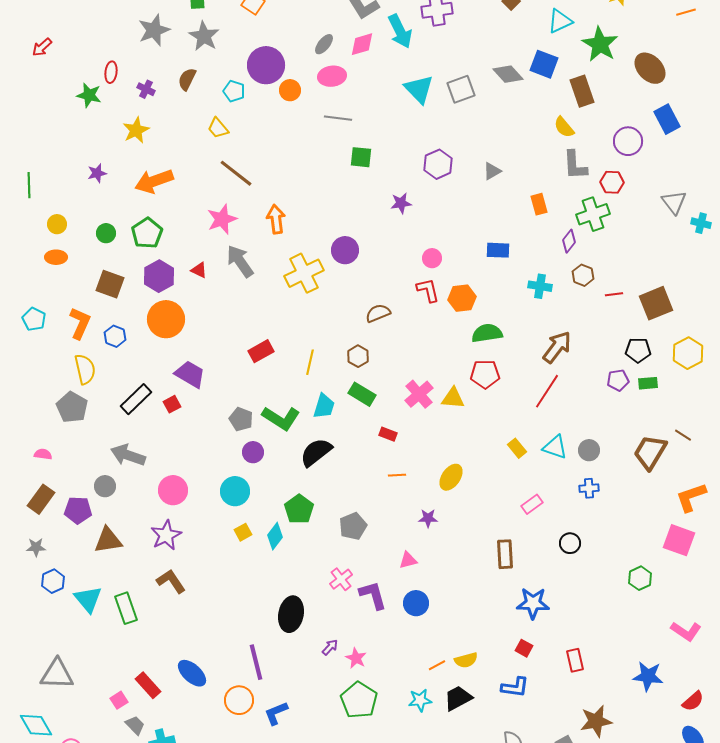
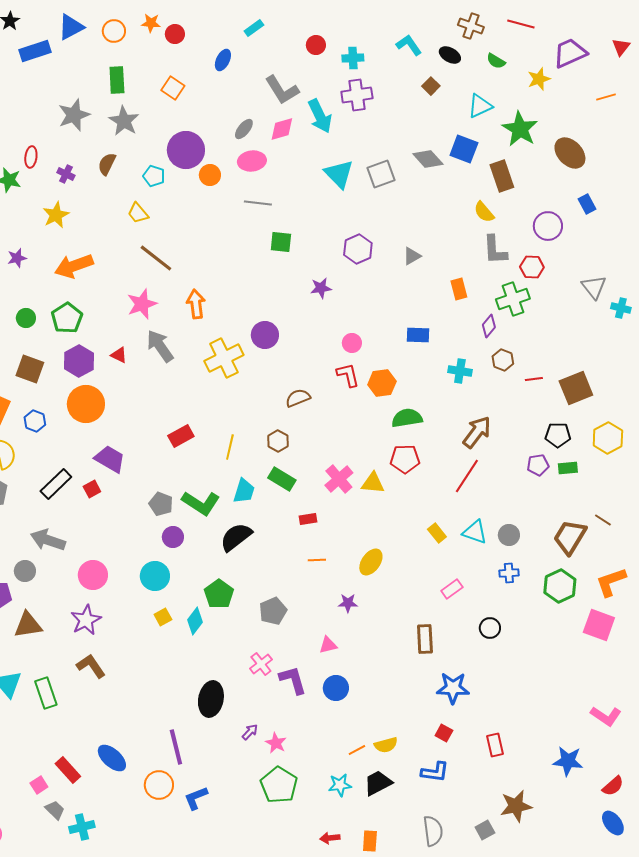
blue rectangle: (667, 119) -> (587, 204), size x0.7
red rectangle: (388, 434) -> (308, 519), turned -30
green hexagon: (640, 578) -> (560, 586), moved, size x1.4

